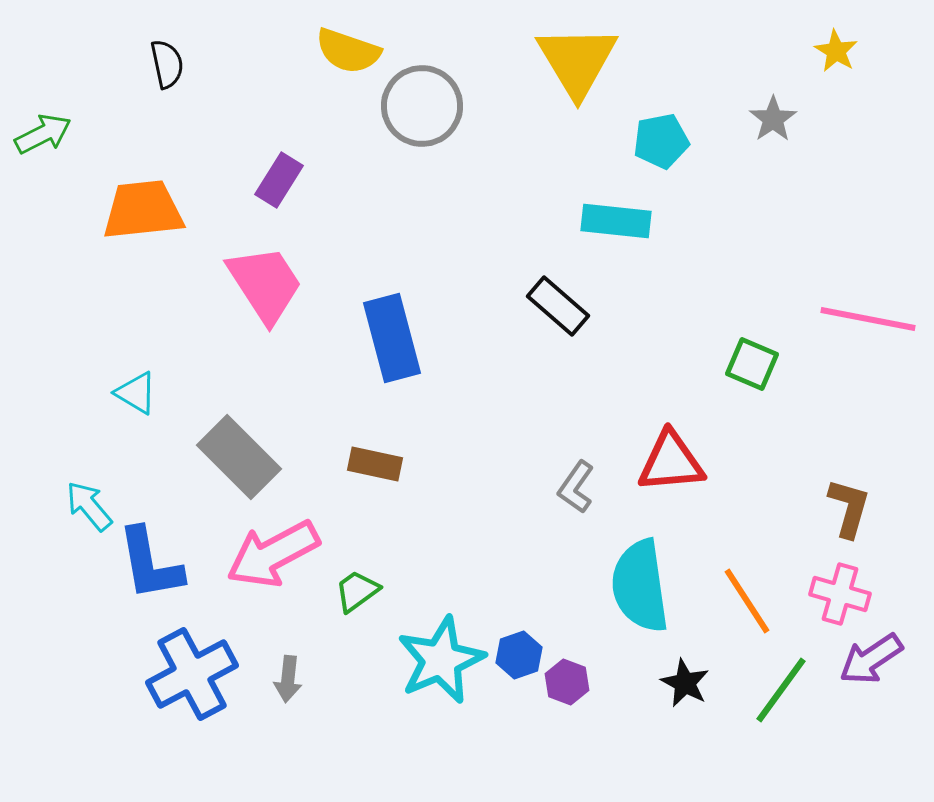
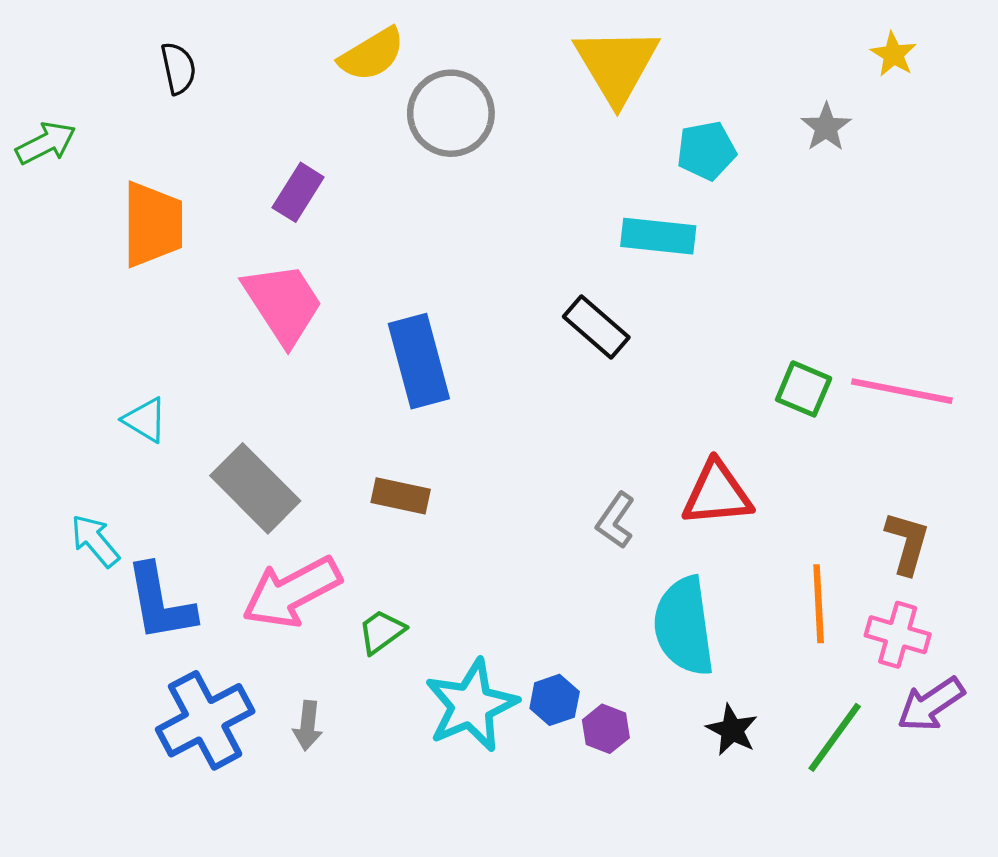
yellow semicircle: (348, 51) -> (372, 54), turned -50
orange trapezoid: (143, 210) -> (153, 224), turned 96
pink line: (868, 319) -> (902, 391), moved
orange line: (747, 601) -> (819, 604), moved, turned 30

